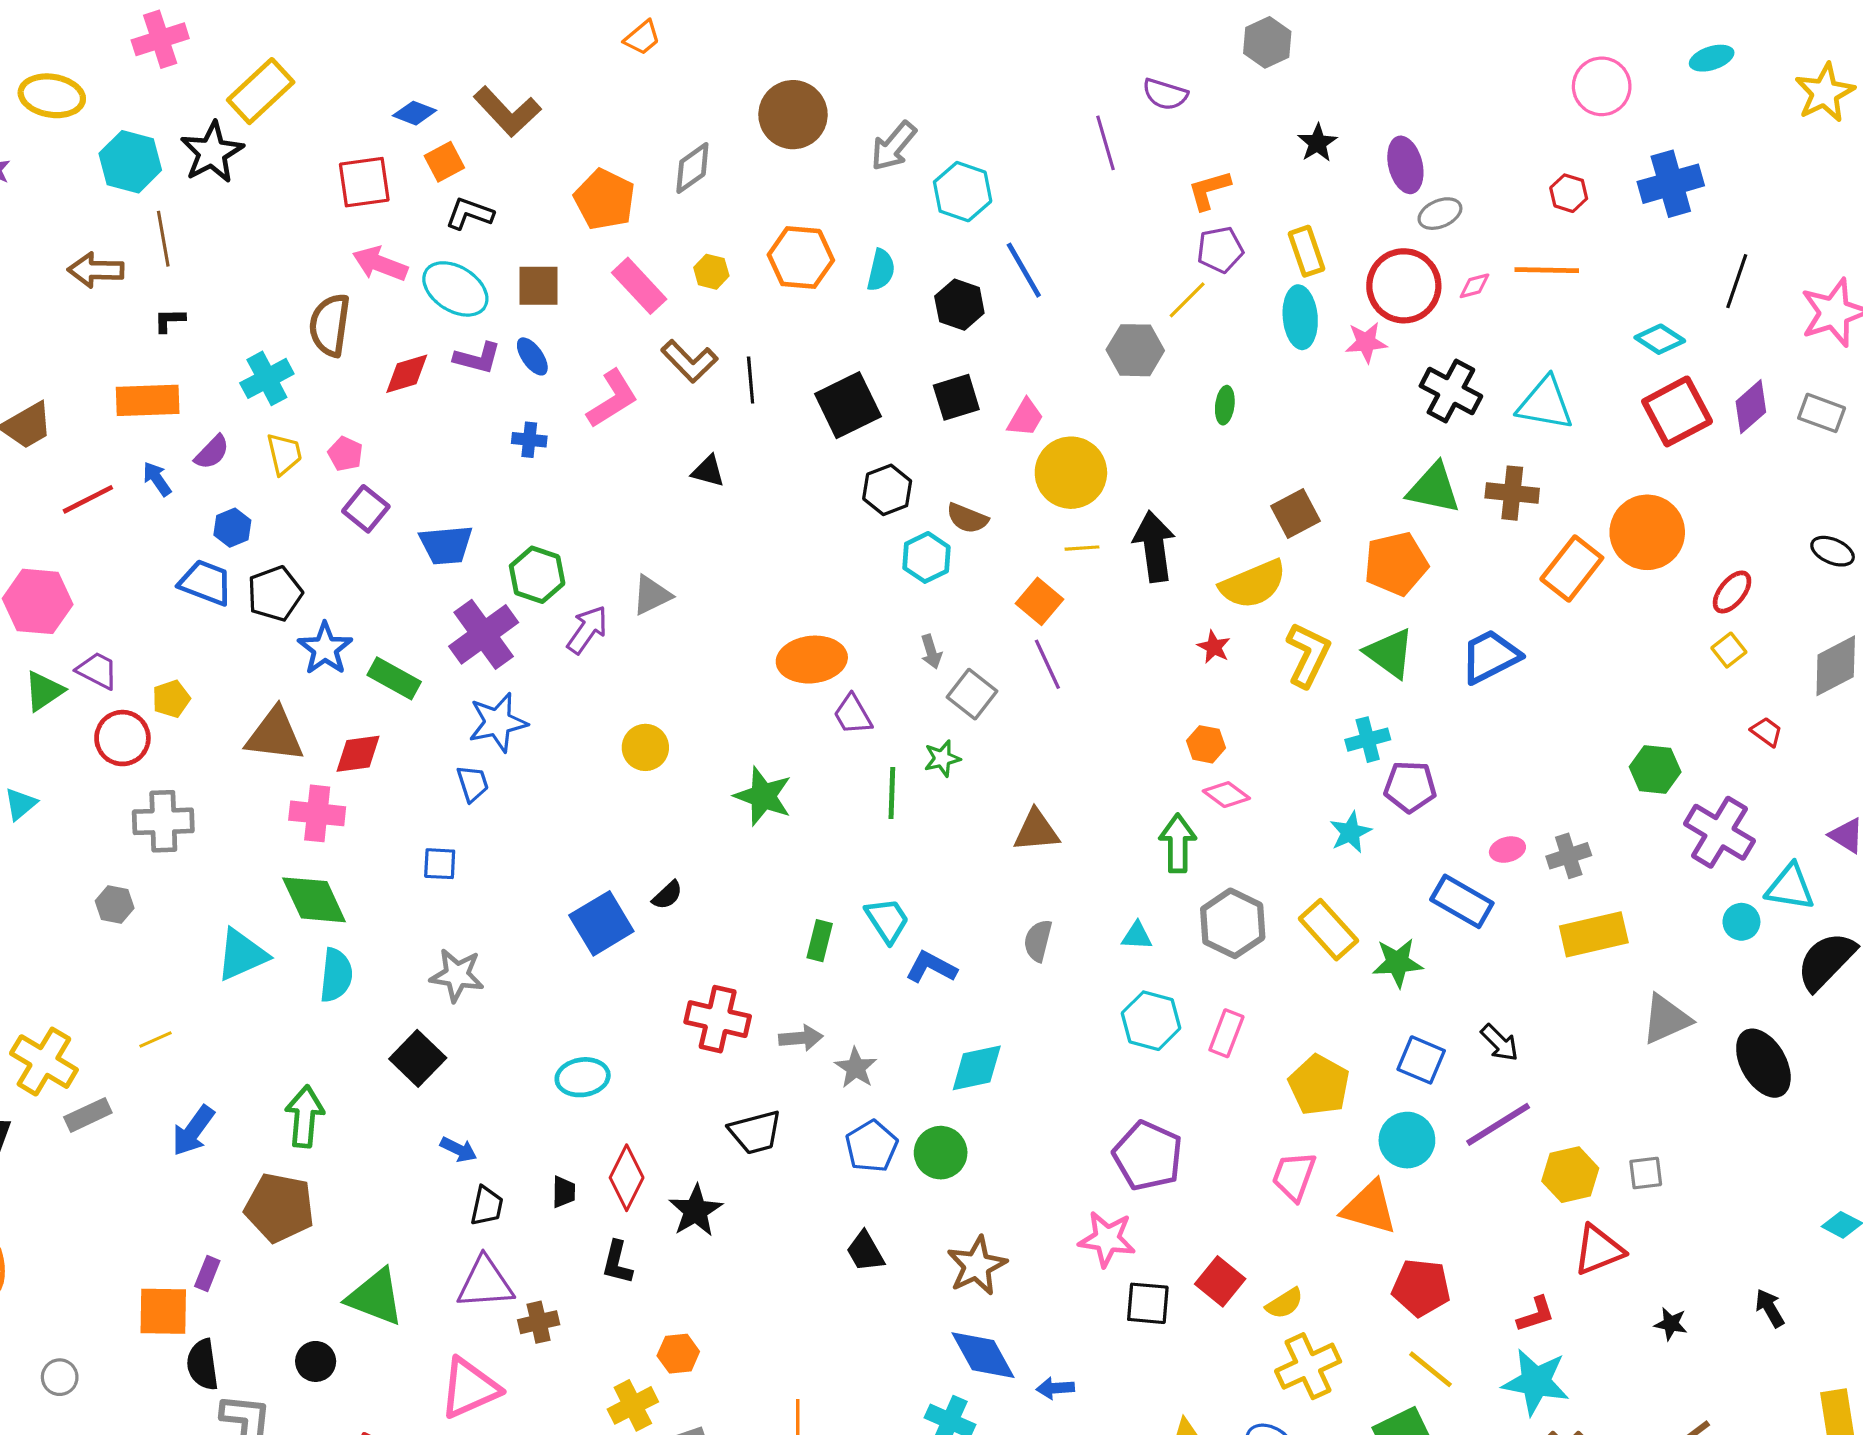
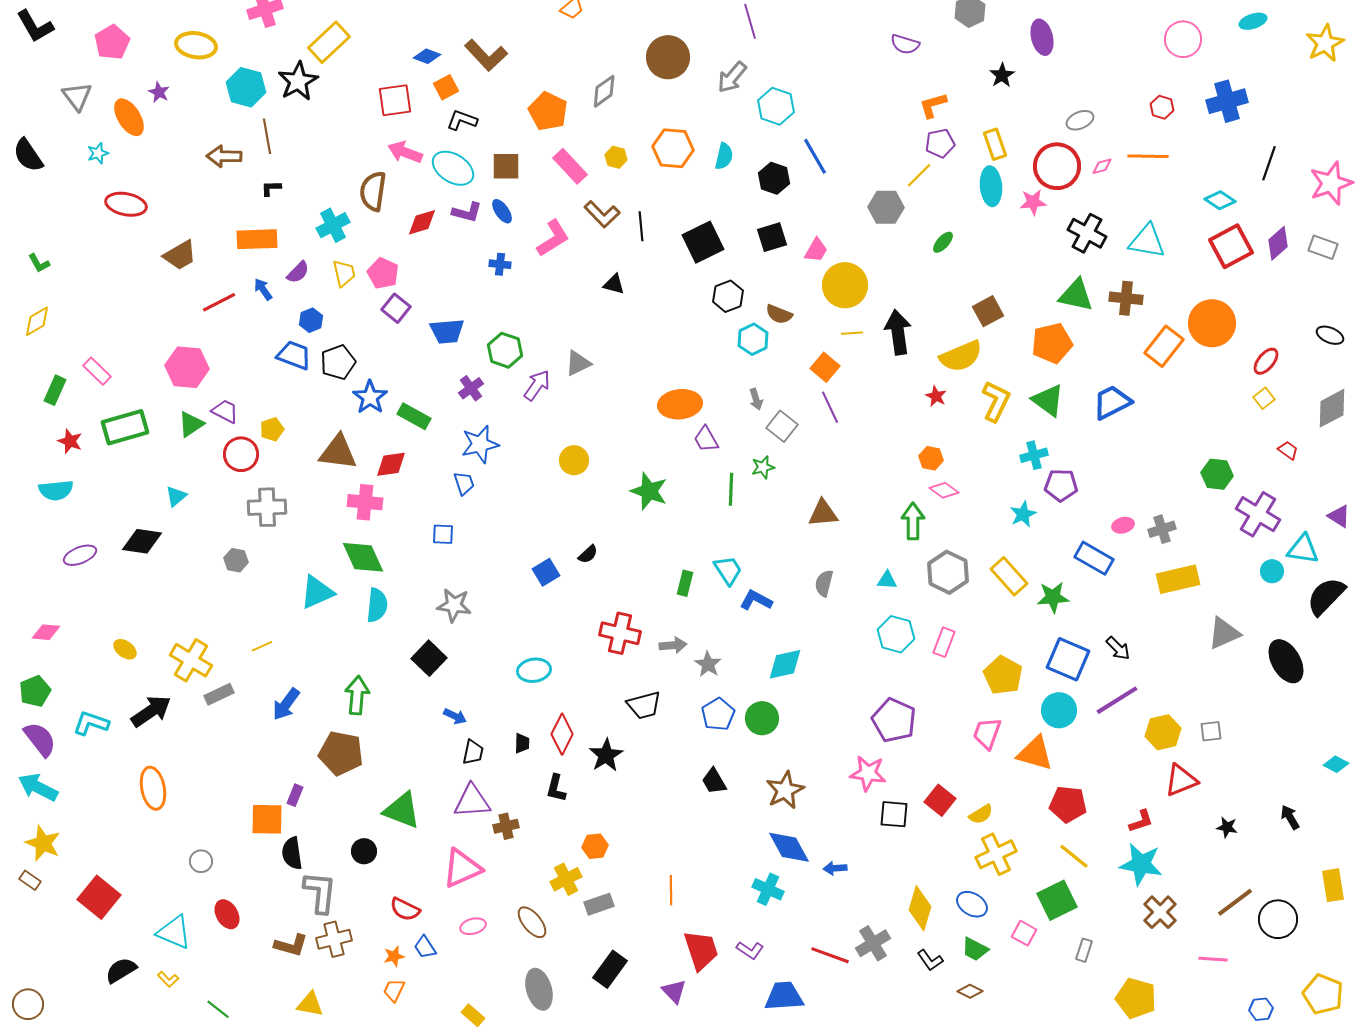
purple line: (1105, 143) -> (750, 21), moved
purple ellipse: (1405, 165) -> (1042, 37), moved
green ellipse: (1225, 405) -> (943, 242), turned 35
pink pentagon: (345, 454) -> (383, 273), size x1.4
purple cross: (484, 634) -> (471, 388), size x0.6
blue square: (601, 923) -> (546, 572), size x0.7
blue square: (1421, 1060) -> (1068, 659), size x1.4

